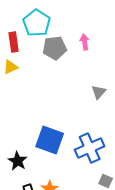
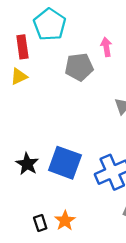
gray pentagon: (55, 48) -> (79, 67), moved
black star: (18, 161) -> (27, 164), moved

